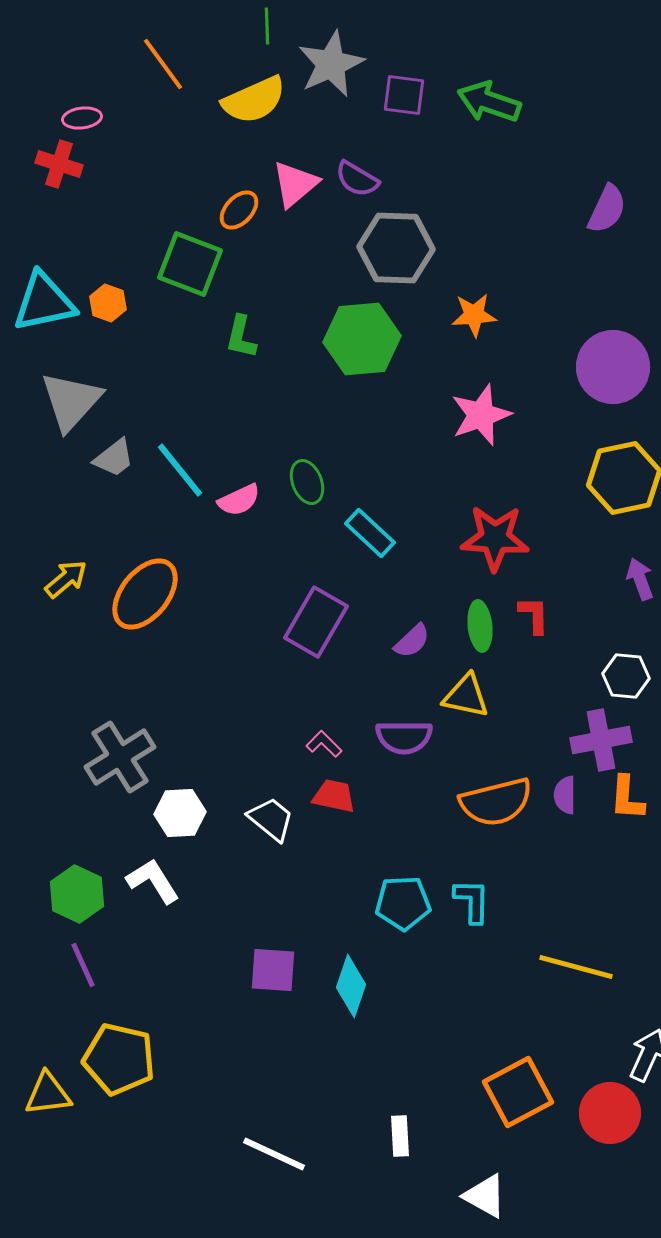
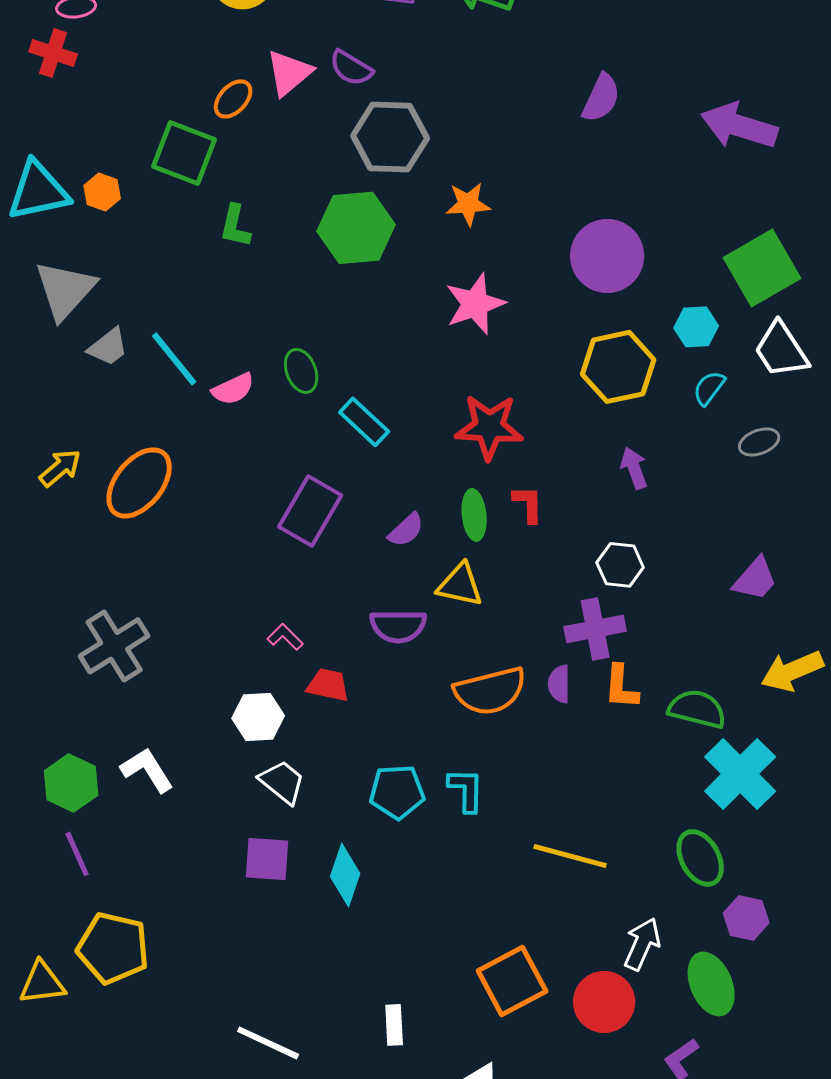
pink L-shape: (324, 744) -> (285, 637), moved
white hexagon: (180, 813) -> (258, 717), moved
white trapezoid: (271, 819) -> (282, 782), moved

